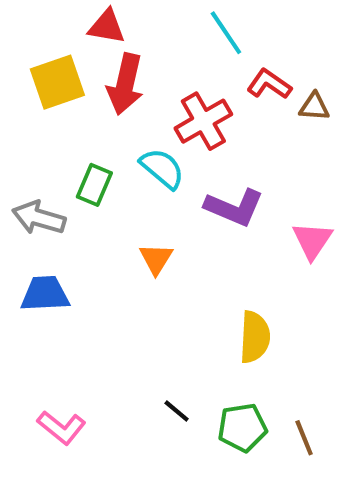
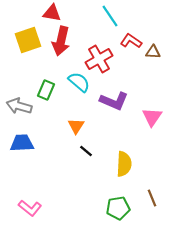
black line: (177, 411) -> (86, 151), moved
brown line: (304, 438) -> (152, 198), moved

